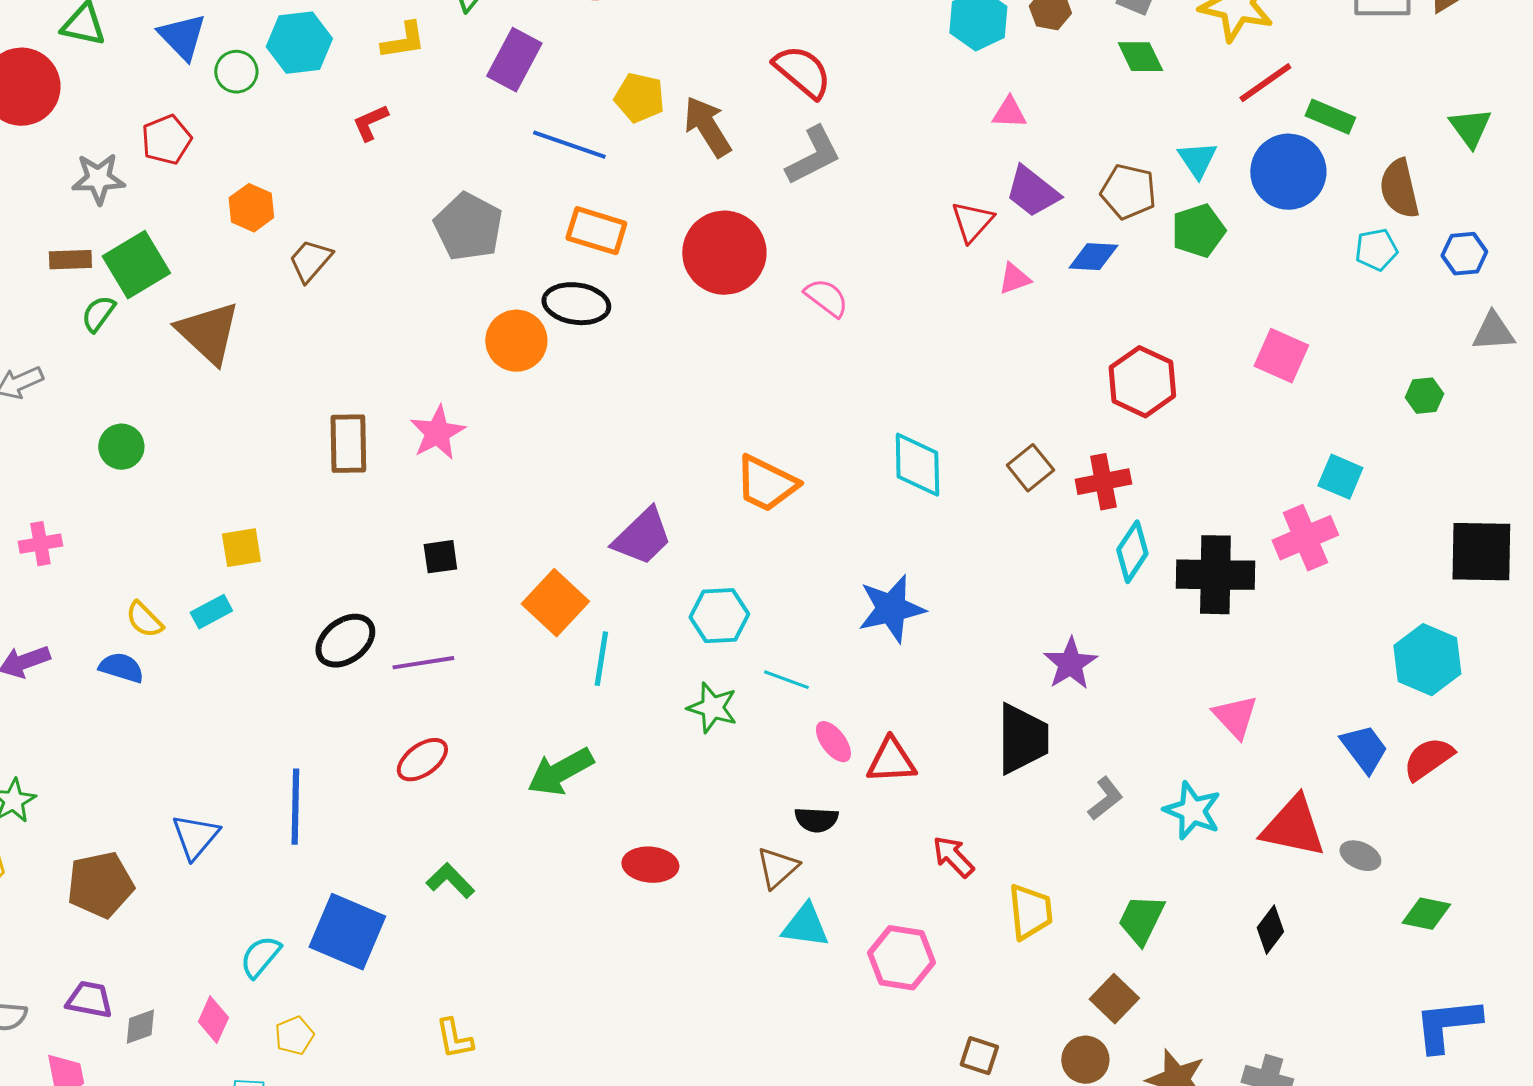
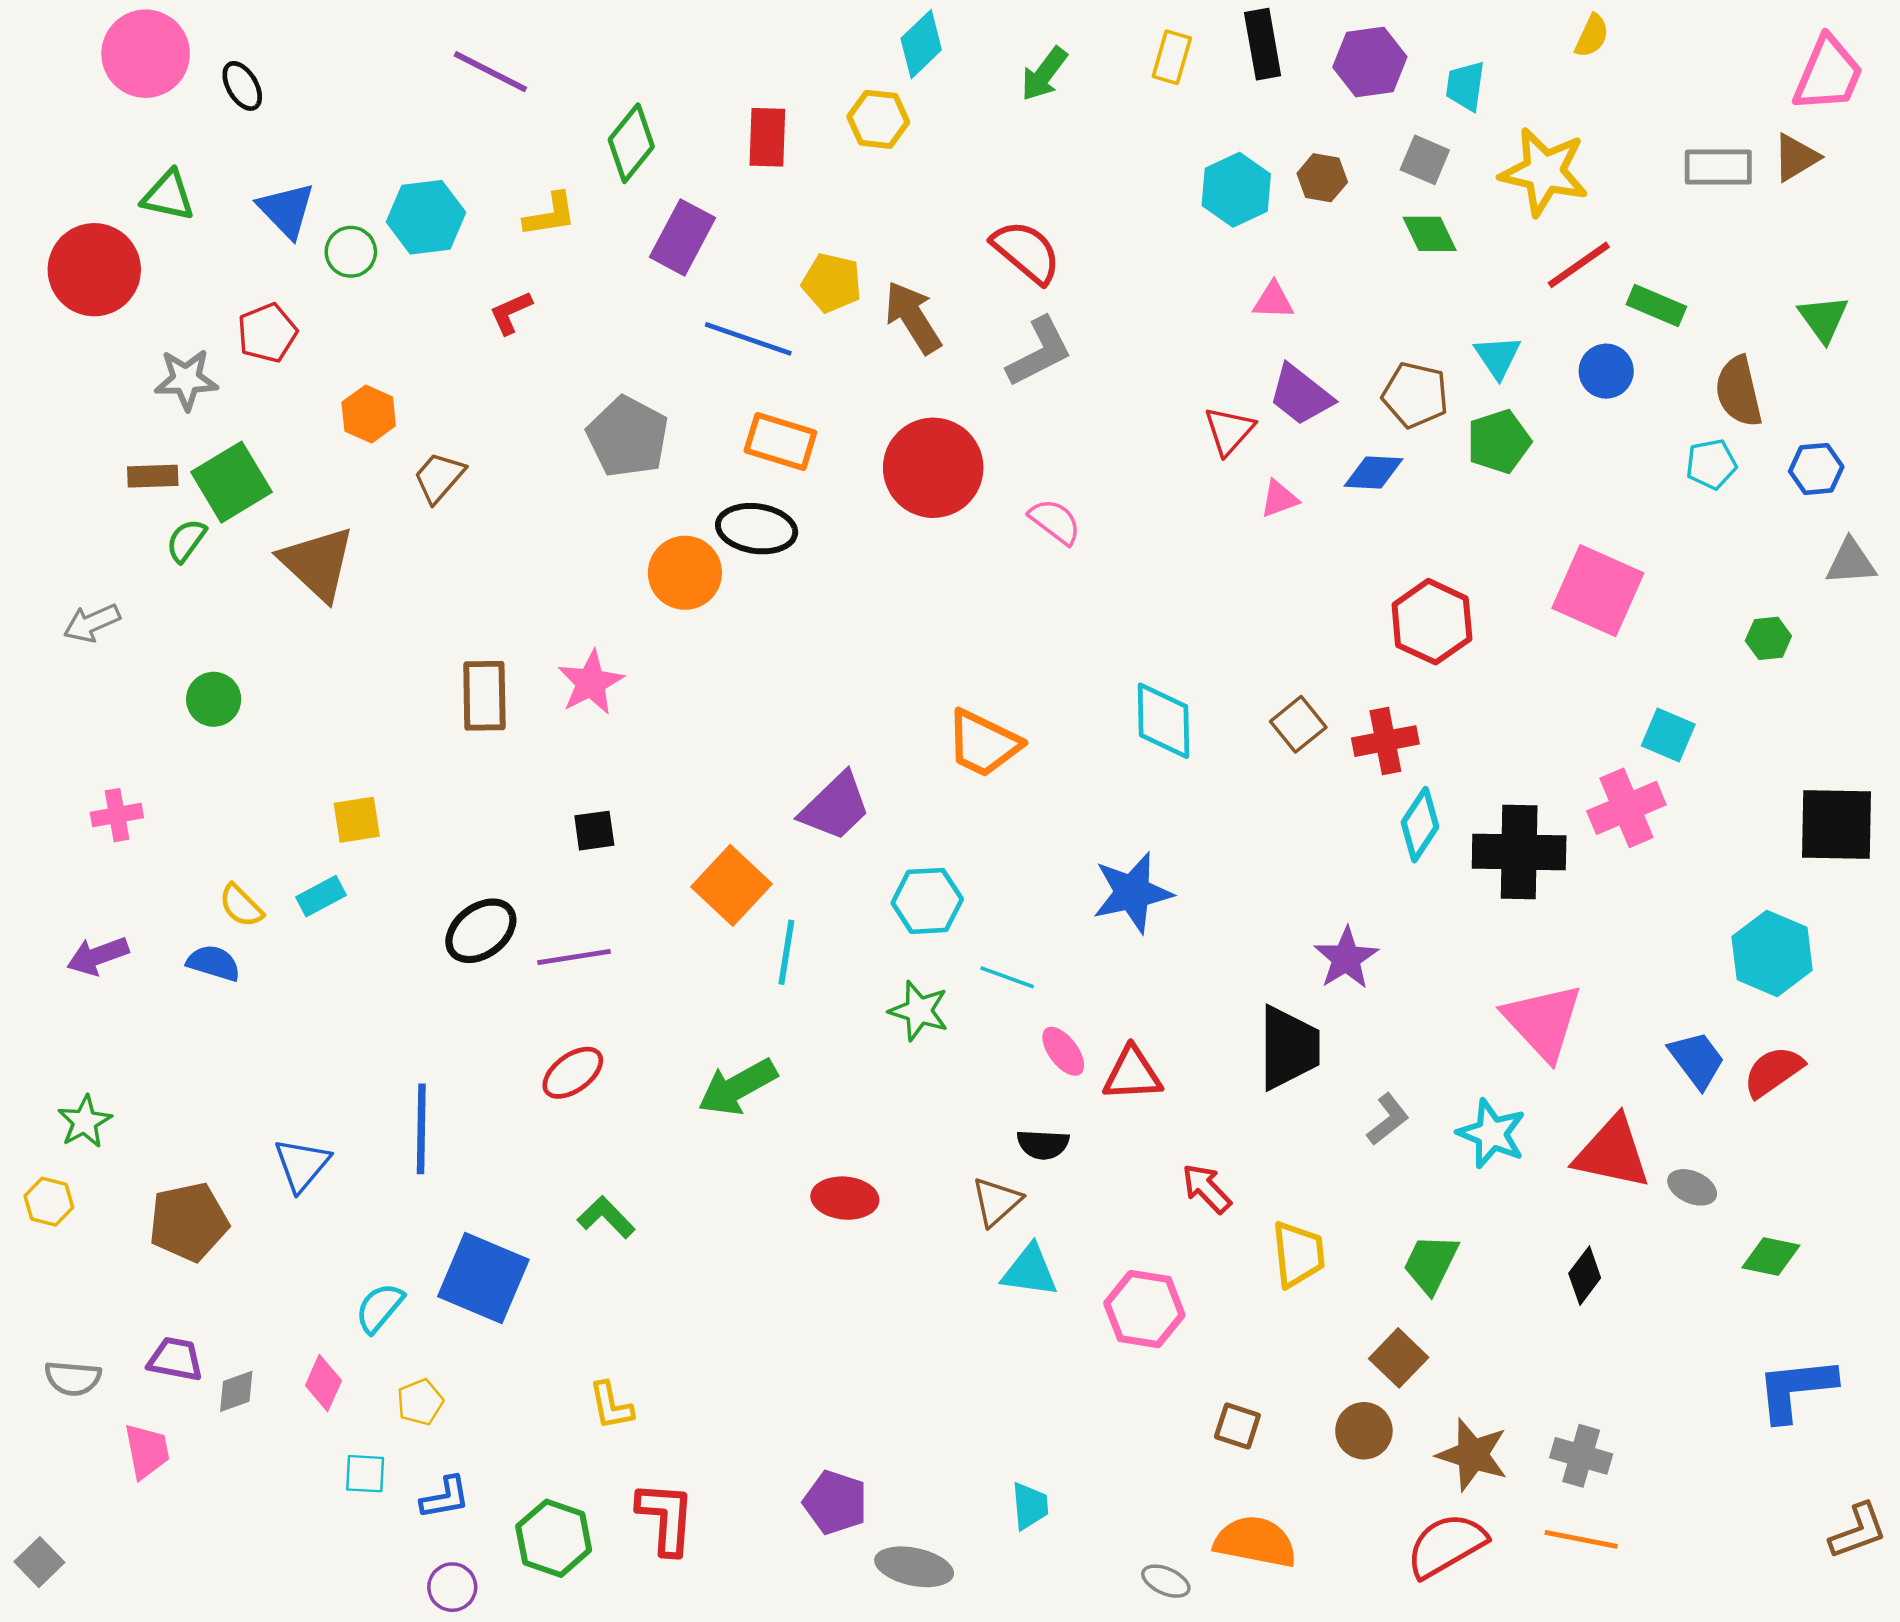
blue circle: (1288, 172) -> (1606, 371), size x0.6
pink square: (1281, 356) -> (1598, 591), size x1.4
pink triangle: (1235, 717) -> (1543, 1021), size x1.5

